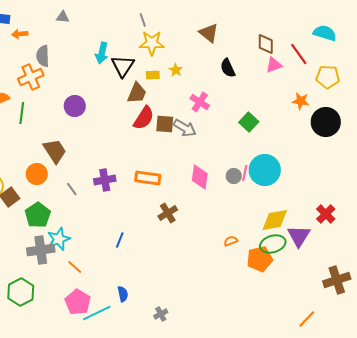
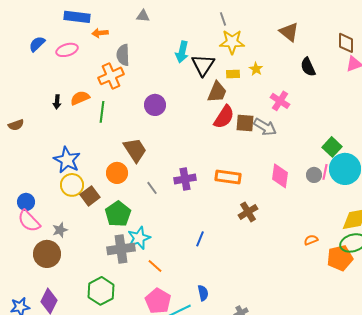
green square: (249, 122) -> (332, 147), moved

